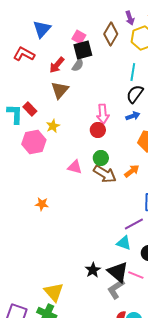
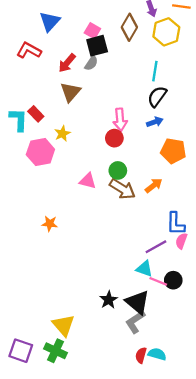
pink line: (136, 275) -> (158, 281), moved

